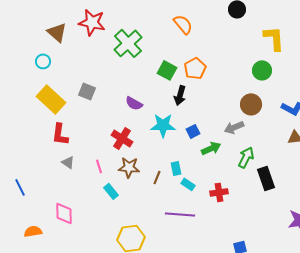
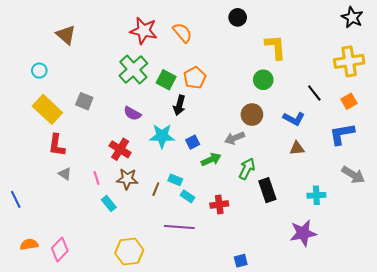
red star: (92, 22) -> (144, 31), moved
brown triangle: (57, 32) -> (66, 35), moved
green cross: (128, 43) -> (133, 70), moved
cyan rectangle: (176, 168) -> (175, 180), turned -56
pink diamond: (64, 213) -> (60, 249), moved, turned 45

